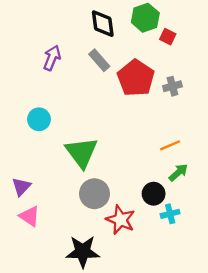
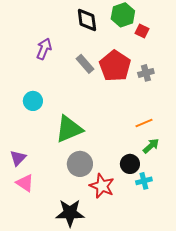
gray rectangle: (99, 60) -> (85, 64), moved
green triangle: (81, 152) -> (69, 129), turned 44

